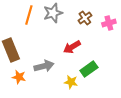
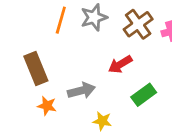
brown cross: (85, 18) -> (138, 24), size x1.5
yellow star: (71, 82) -> (102, 121), moved

